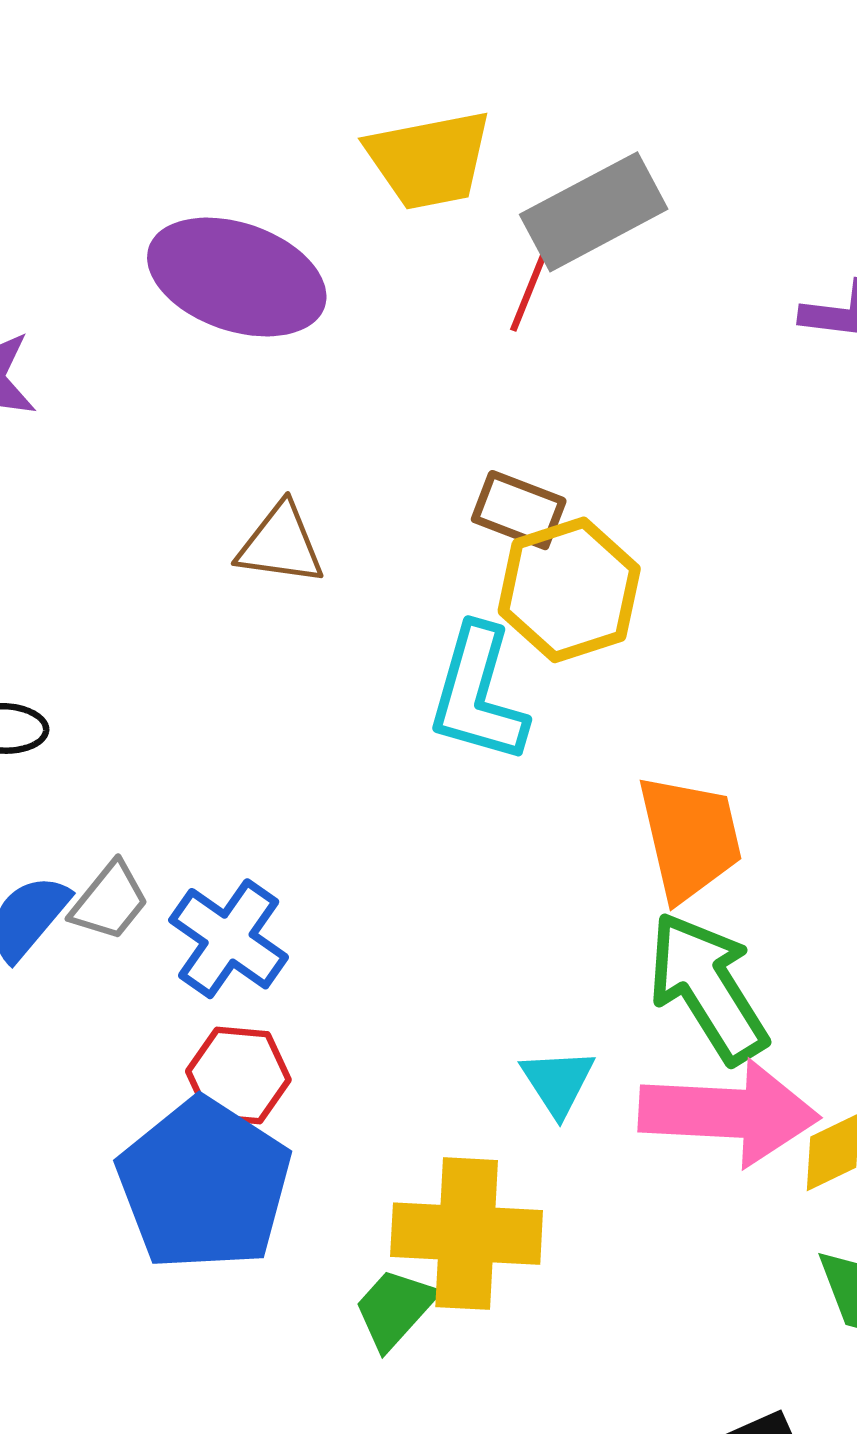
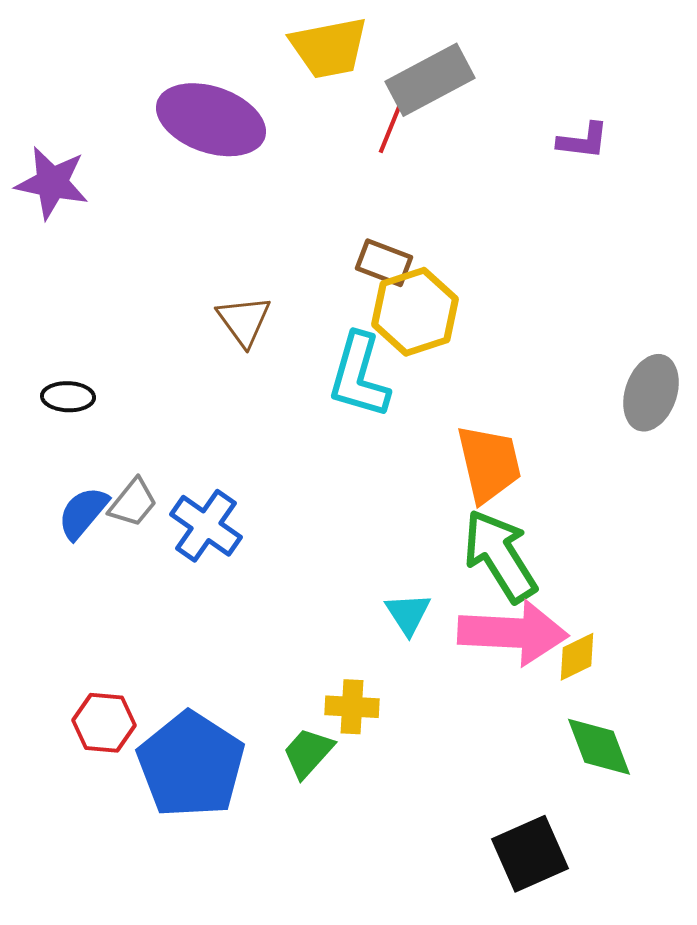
brown triangle: (281, 544) -> (244, 321), moved, turned 46
red hexagon: (238, 1076) -> (104, 723), moved
blue pentagon: (204, 1185) -> (191, 765), moved
yellow cross: (467, 1234) -> (352, 707), size x0.6

